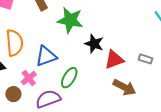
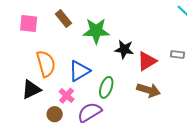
brown arrow: (124, 87) -> (148, 90), moved

